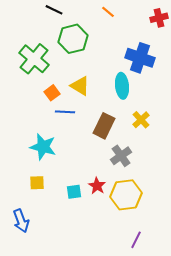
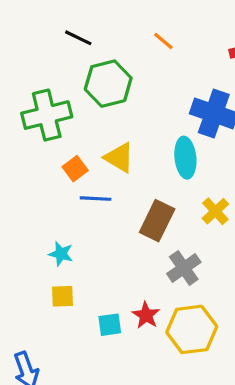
green cross: (34, 59) -> (47, 115), turned 36
cyan star: (43, 147) -> (61, 254), size x0.6
yellow square: (37, 183) -> (62, 296), moved

